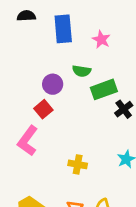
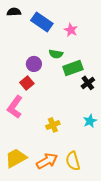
blue rectangle: (63, 29) -> (42, 22), turned -50
yellow cross: (78, 164) -> (53, 125), turned -32

